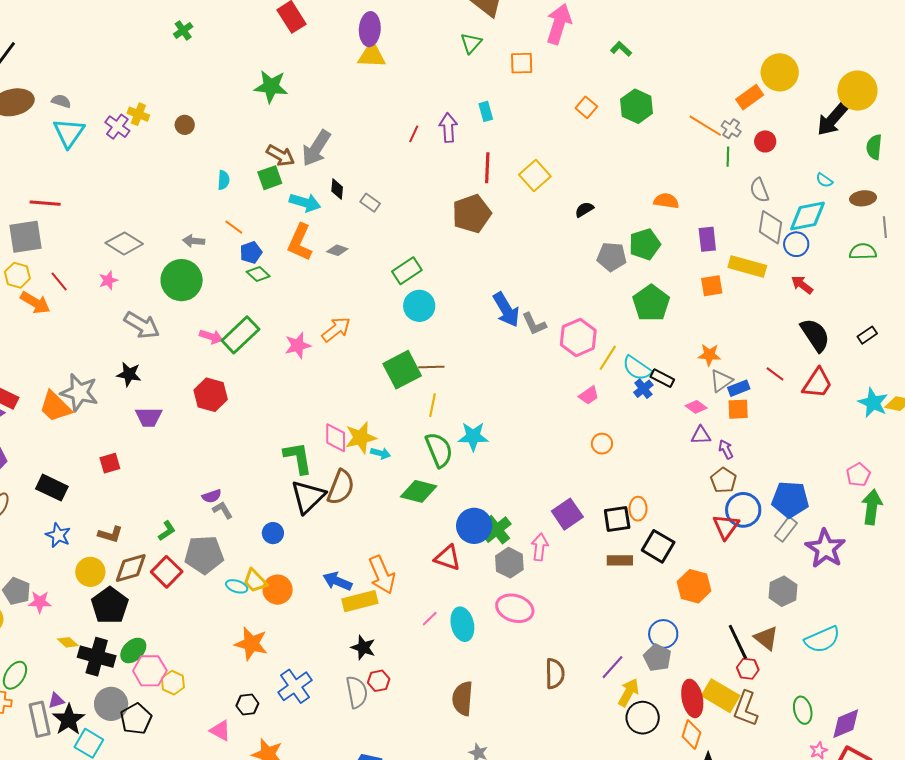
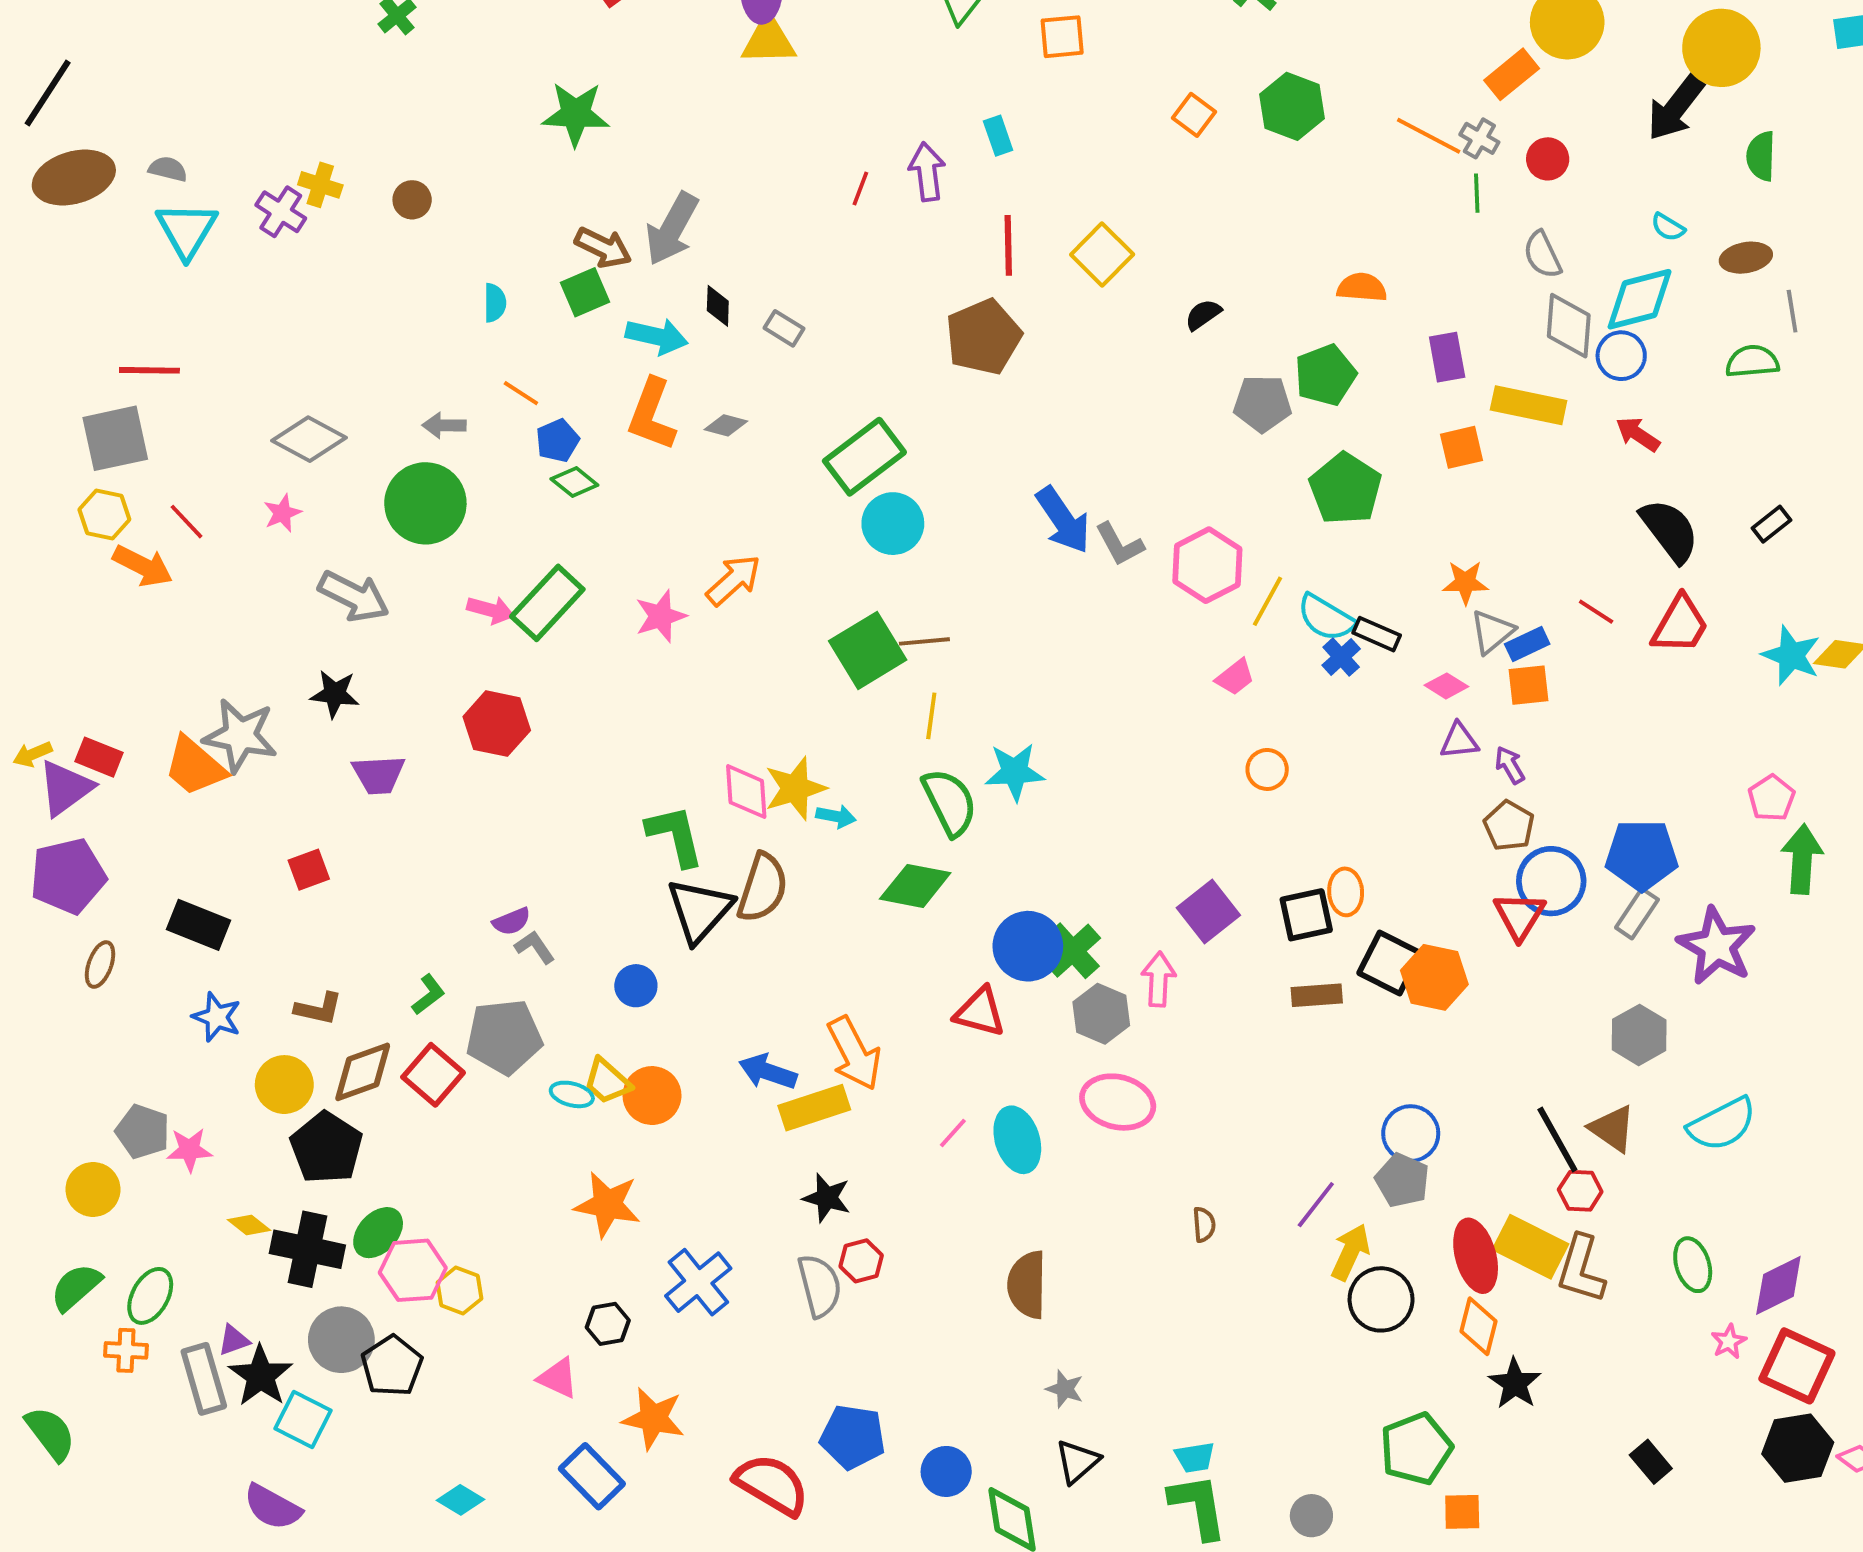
green rectangle: (407, 271) -> (864, 457), size x1.4
orange hexagon: (694, 586) -> (1434, 977), moved
brown semicircle: (555, 674) -> (1204, 1225), size x0.6

